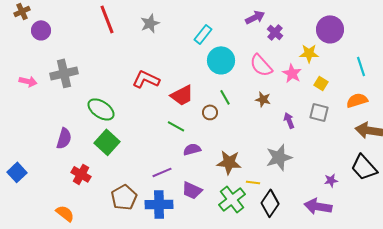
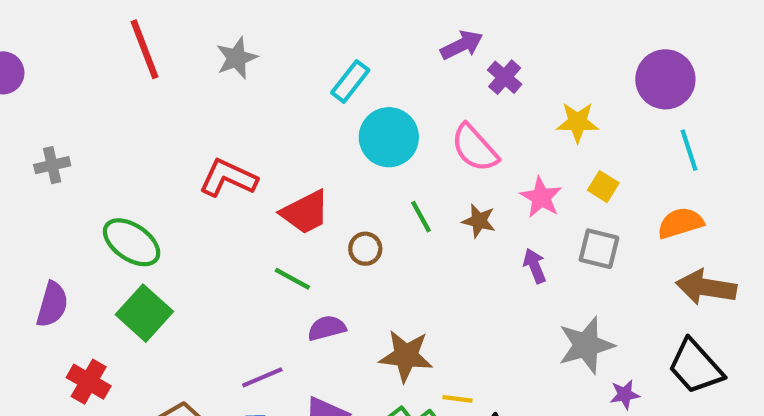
purple circle: (330, 29) -> (665, 79), moved
gray cross: (64, 73) -> (52, 165), size x0.6
pink star: (292, 73) -> (541, 197), moved
green line: (225, 97) -> (421, 217), moved
gray star: (279, 157) -> (586, 345), moved

